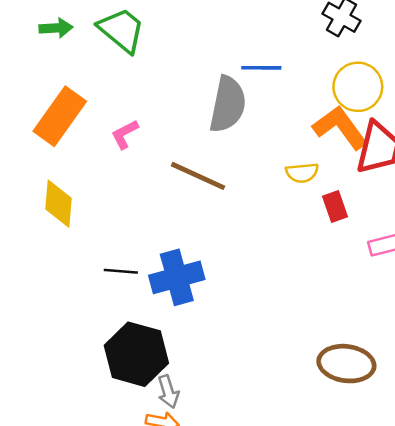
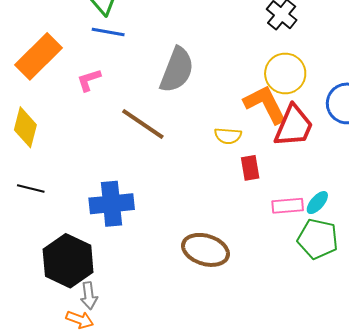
blue line: (261, 68) -> (108, 32), moved
black line: (121, 271) -> (31, 189), moved
brown ellipse: (346, 364) -> (205, 250), moved

